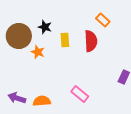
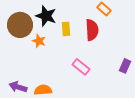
black star: (45, 27) -> (46, 16), size x1.5
pink rectangle: (80, 94) -> (81, 67), moved

